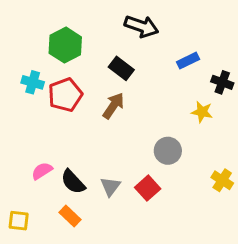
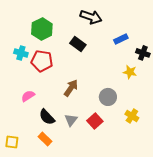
red pentagon: (65, 95) -> (42, 61), turned 30
brown arrow: (113, 106) -> (71, 88), moved
pink semicircle: (42, 171) -> (28, 96), moved
yellow cross: (222, 180) -> (132, 116), moved

